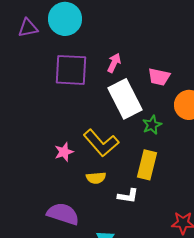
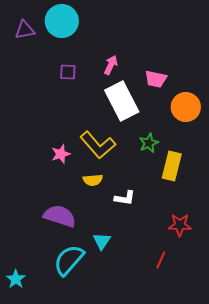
purple square: (71, 70) -> (68, 72), size x0.5
green star: (152, 125) -> (149, 143), moved
yellow rectangle: (147, 165) -> (172, 166), moved

